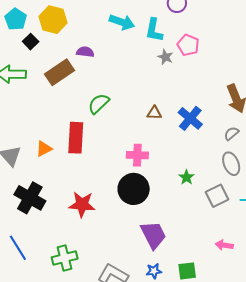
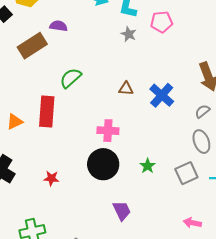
pink pentagon: (188, 45) -> (162, 22), turned -30
gray star: (165, 57) -> (129, 34), moved
green star: (186, 177) -> (148, 166), moved
red star: (82, 204) -> (51, 178), size x0.6
purple trapezoid: (153, 235) -> (122, 211), size x0.7

